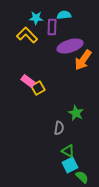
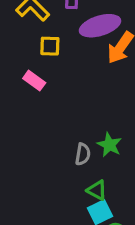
yellow square: (38, 88) -> (50, 46), moved, turned 32
green star: (76, 113) -> (109, 145), moved

